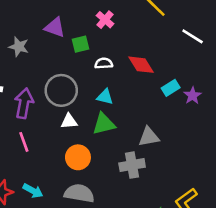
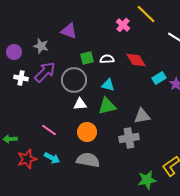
pink cross: (105, 20) -> (123, 25), moved
green square: (81, 44) -> (87, 58), moved
purple arrow: (24, 103) -> (45, 72), moved, turned 35
pink line: (24, 142) -> (49, 130), moved, turned -35

